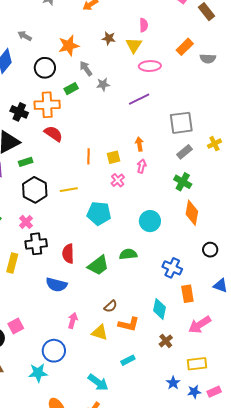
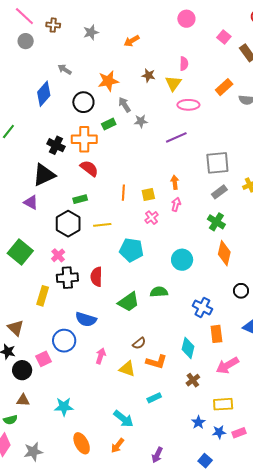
green rectangle: (26, 162) -> (80, 199), moved
red semicircle: (68, 254) -> (96, 277), moved
blue circle: (54, 351) -> (64, 341), moved

